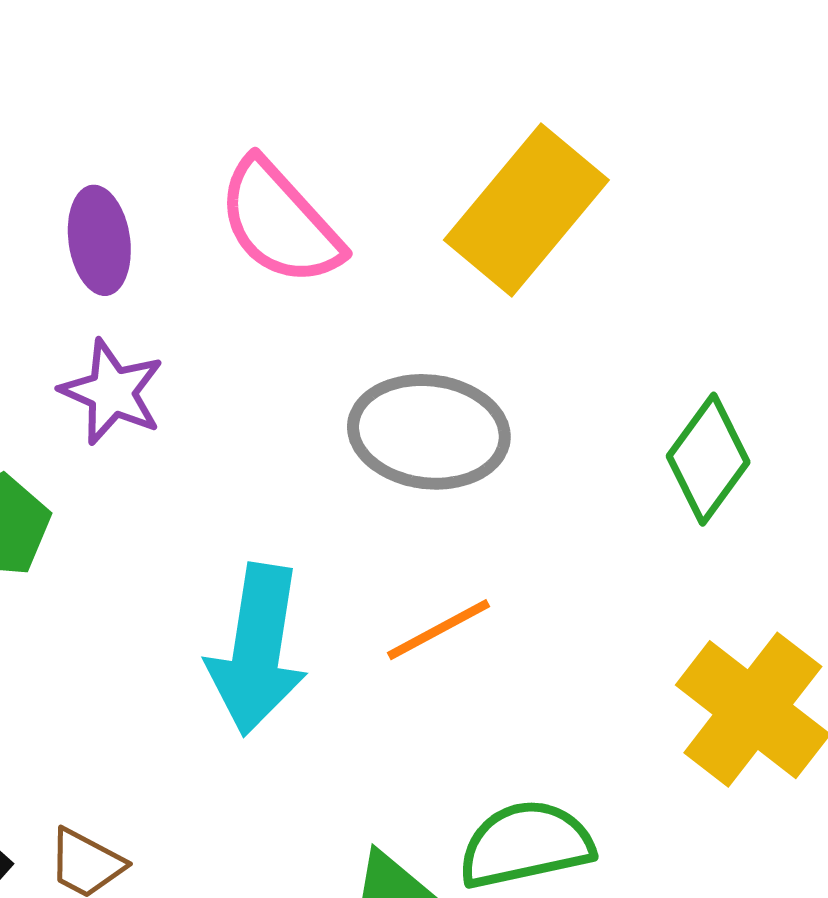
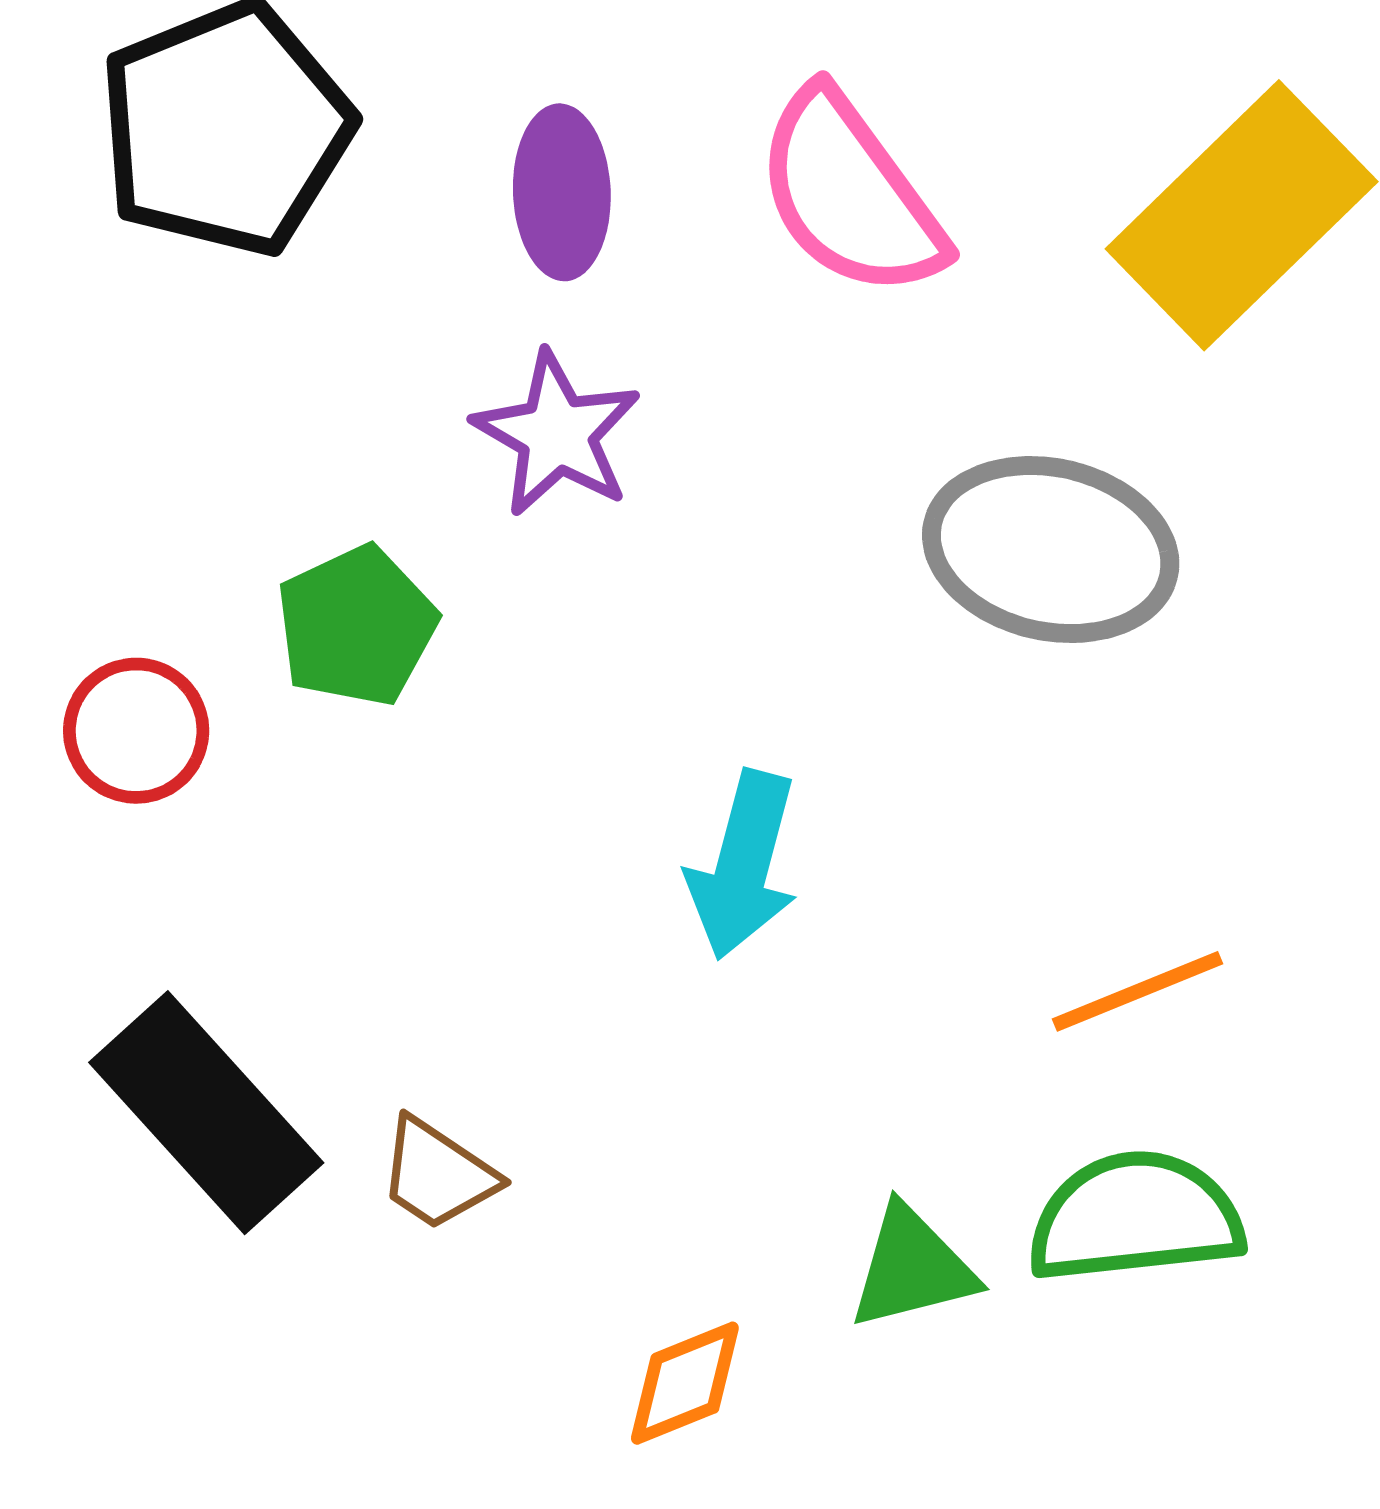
orange line: (438, 630) -> (1137, 991), moved
cyan arrow: (257, 650) -> (743, 865), size x0.7

